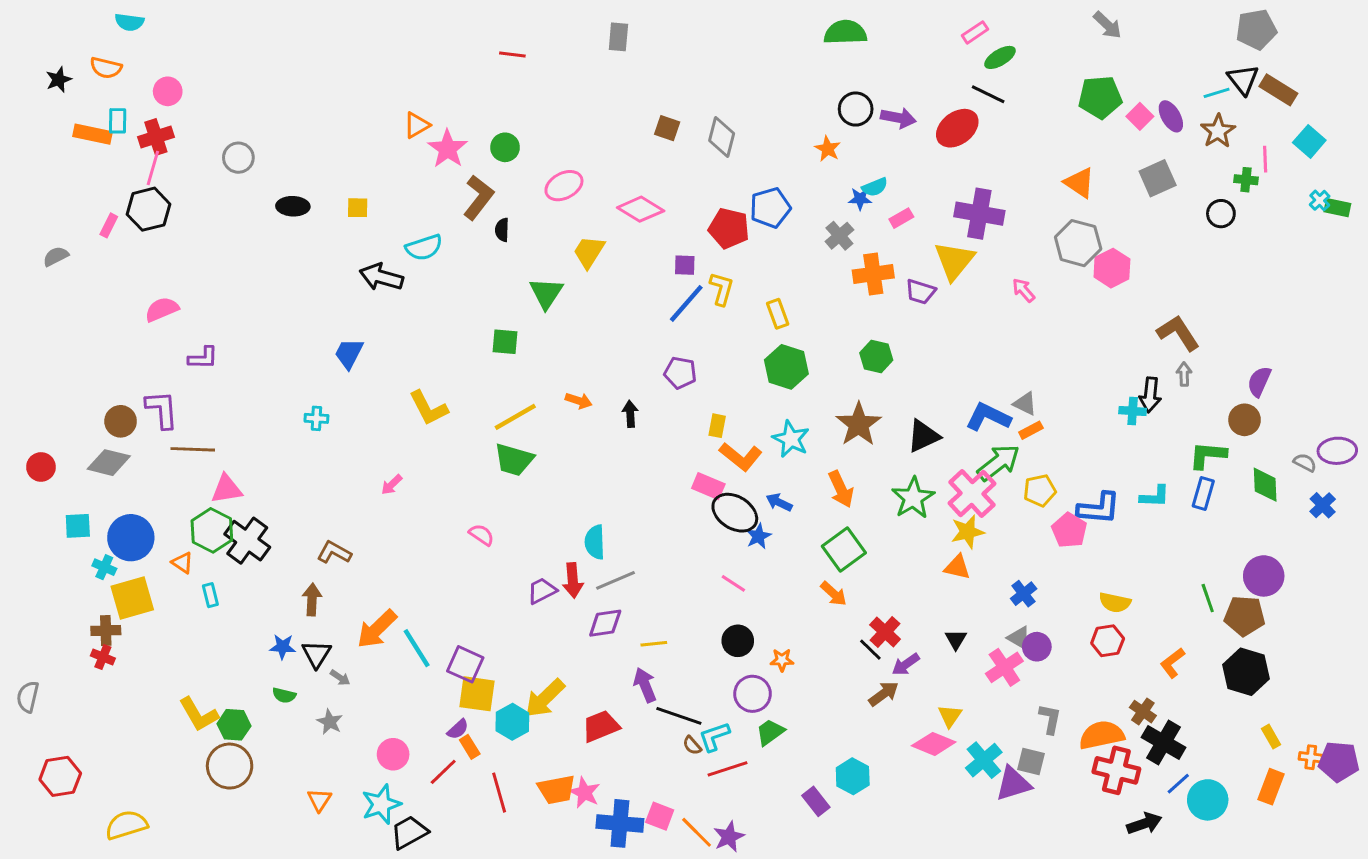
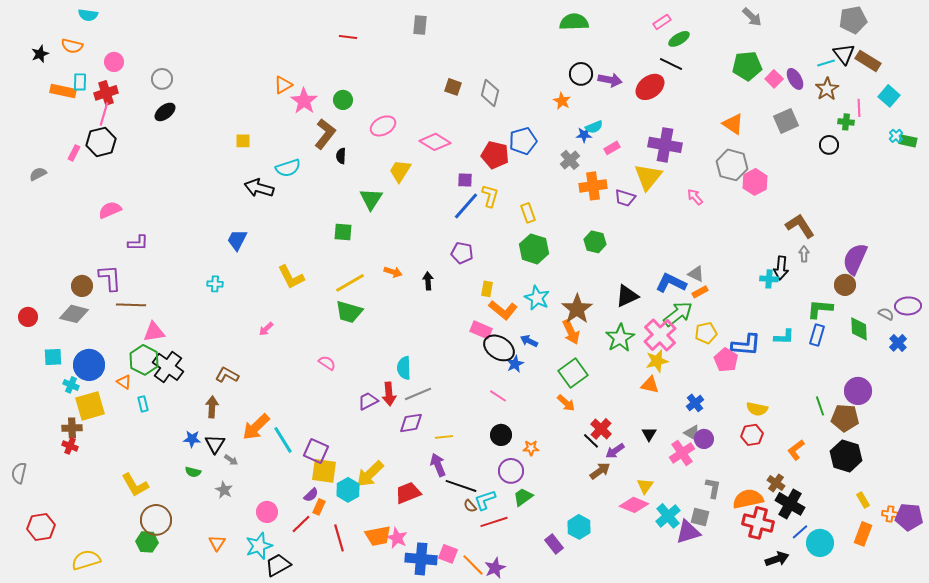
gray circle: (238, 158) -> (162, 79), moved
black ellipse: (293, 206) -> (165, 112), moved, turned -40
purple semicircle: (1259, 382) -> (855, 259), size x1.5
brown star: (859, 424) -> (577, 309), moved
green hexagon: (234, 725) -> (147, 542), moved
orange rectangle: (470, 747) -> (319, 507), turned 56

